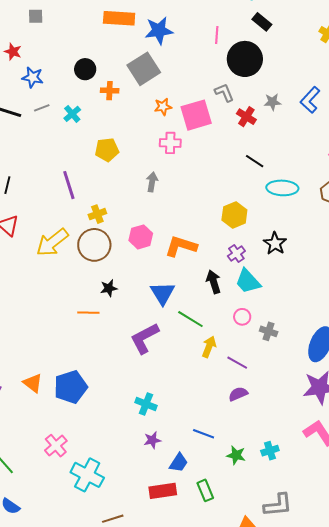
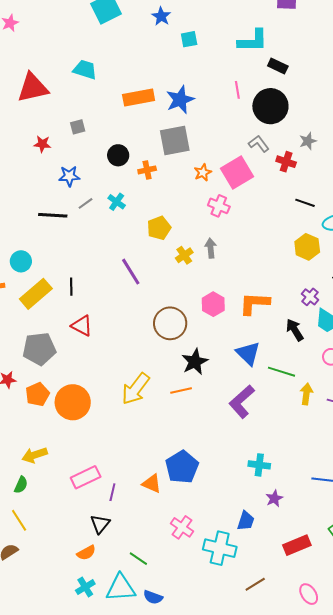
gray square: (36, 16) -> (78, 127), moved
red star: (13, 52) -> (42, 144), moved
gray square: (144, 69) -> (175, 141), turned 36
pink cross: (170, 143) -> (219, 206), turned 35
yellow cross: (97, 214) -> (184, 255), moved
yellow hexagon: (234, 215) -> (307, 247), moved
yellow arrow: (52, 242) -> (136, 389), moved
black star: (109, 288) -> (195, 362), size x1.5
orange triangle: (33, 383) -> (152, 484), moved
blue trapezoid: (179, 463) -> (246, 521), moved

